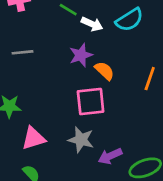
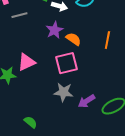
gray line: (23, 52) -> (19, 15), moved
pink triangle: (33, 138) -> (26, 62), moved

